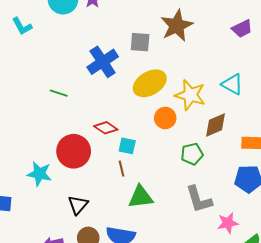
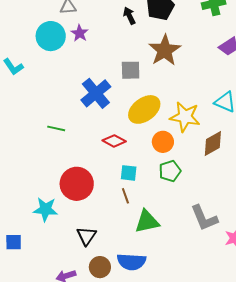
red diamond: (106, 128) -> (114, 141), moved
green pentagon: (192, 154) -> (170, 171), moved

